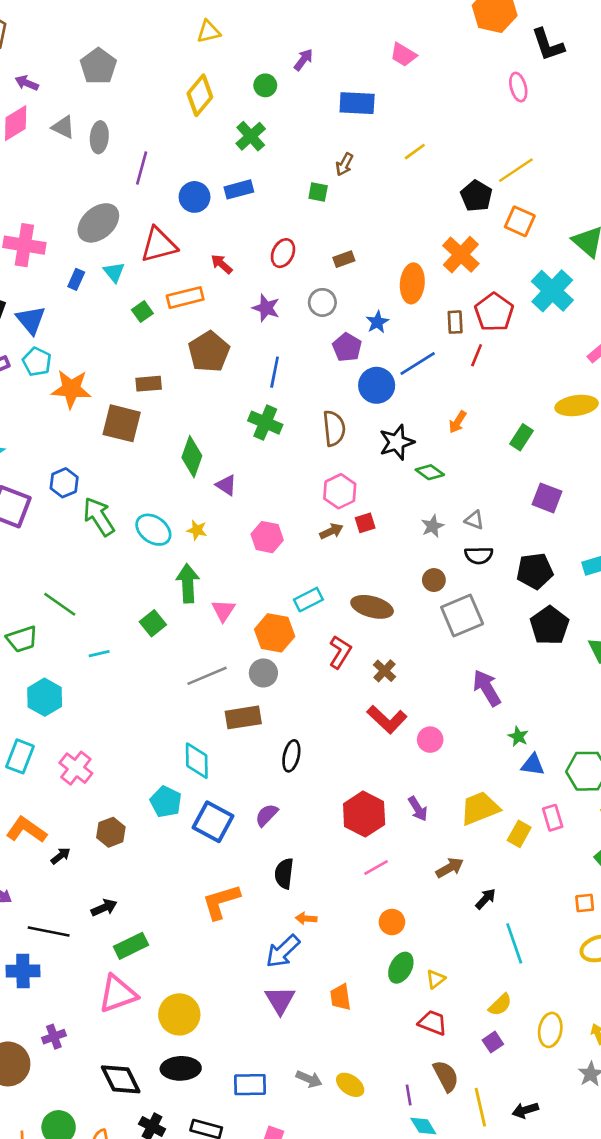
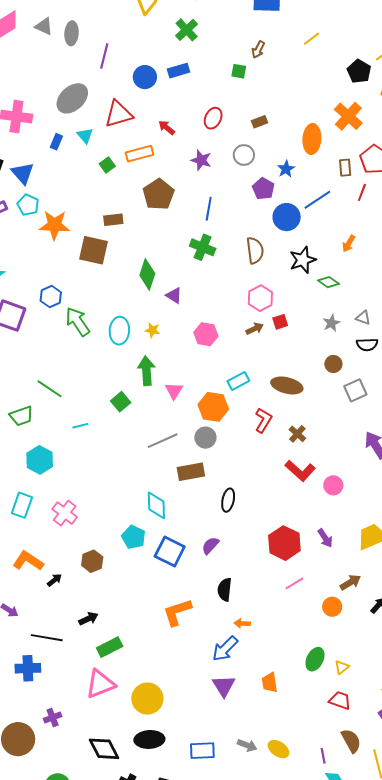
cyan ellipse: (153, 530) -> (119, 331), turned 60
gray square: (462, 615) -> (355, 390), size x0.7
orange circle: (392, 922) -> (332, 607), moved

